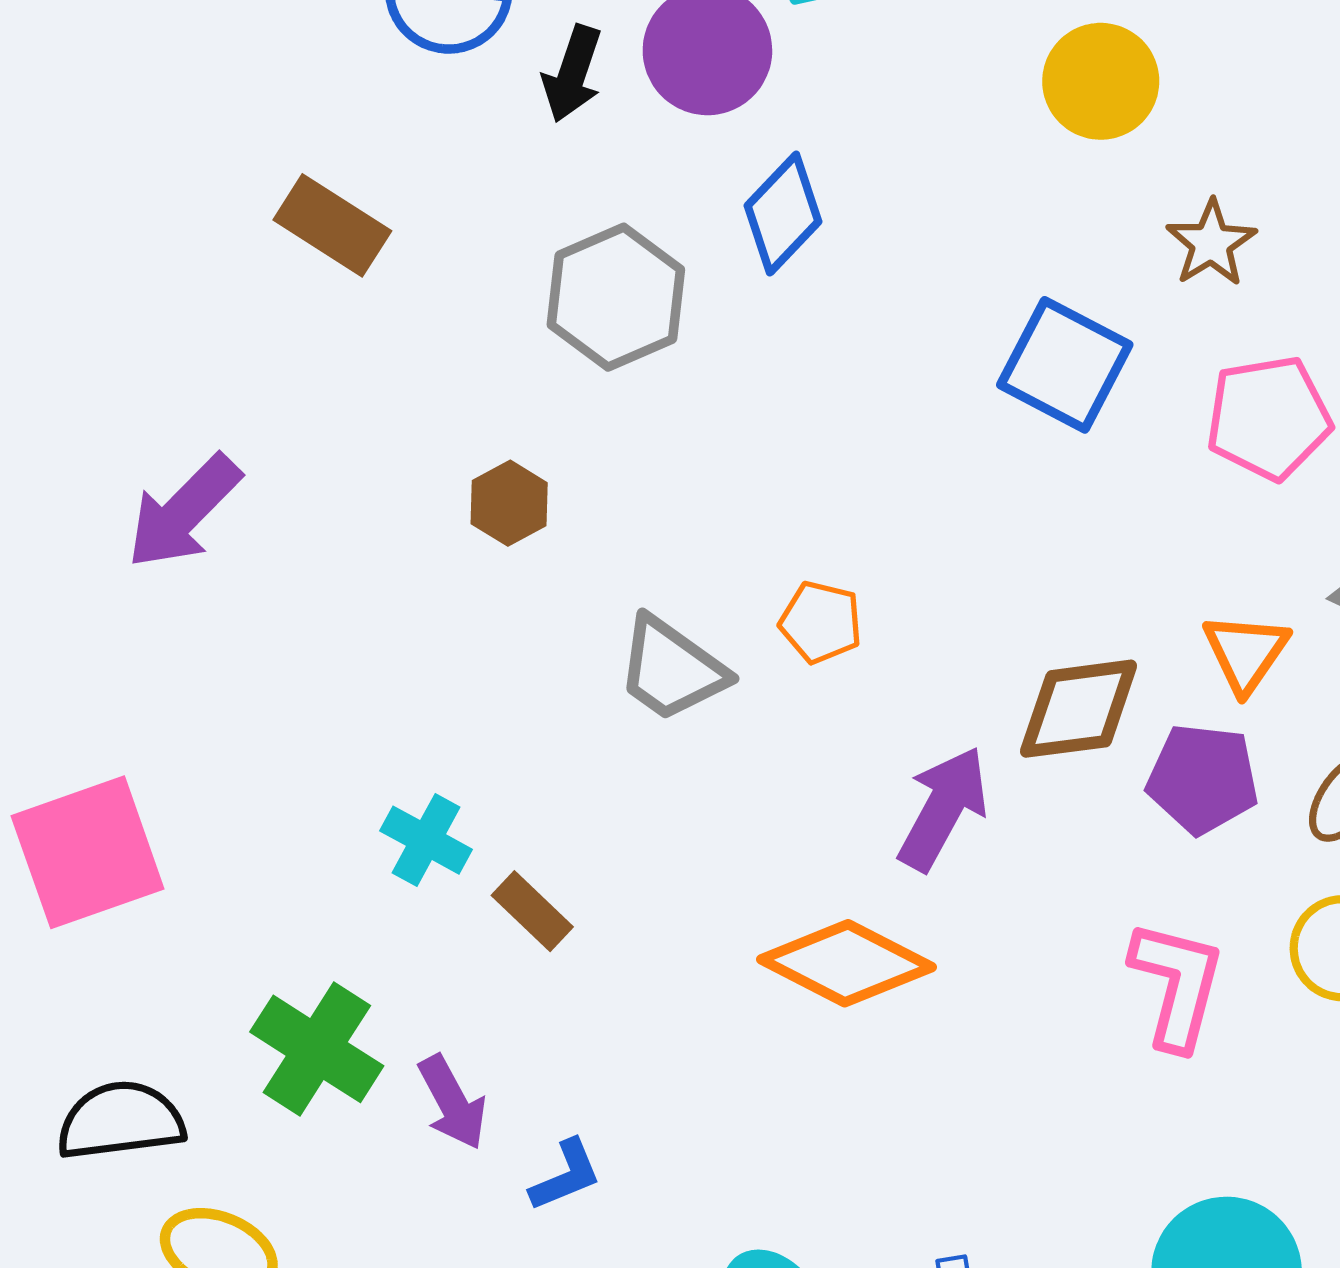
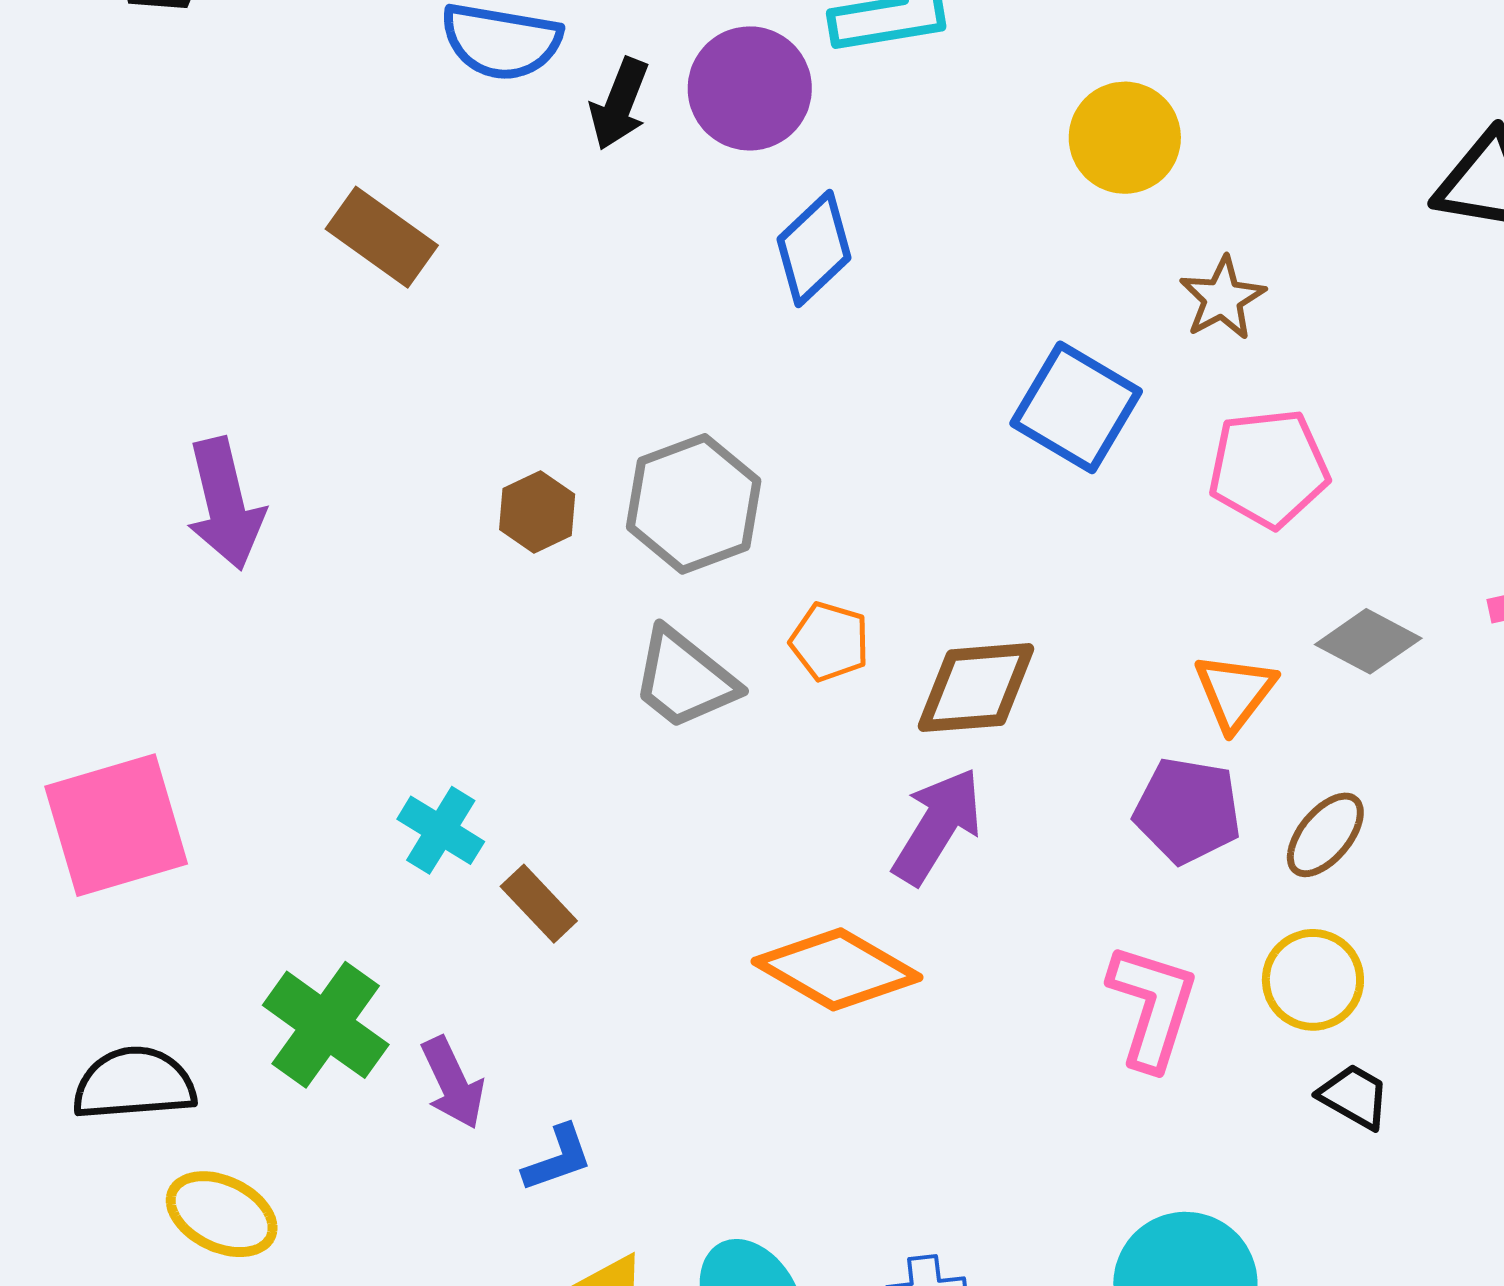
gray hexagon: (616, 297) -> (694, 504), moved
purple arrow: (184, 512) -> (225, 504), turned -61
brown diamond: (1079, 709) -> (976, 688), moved

